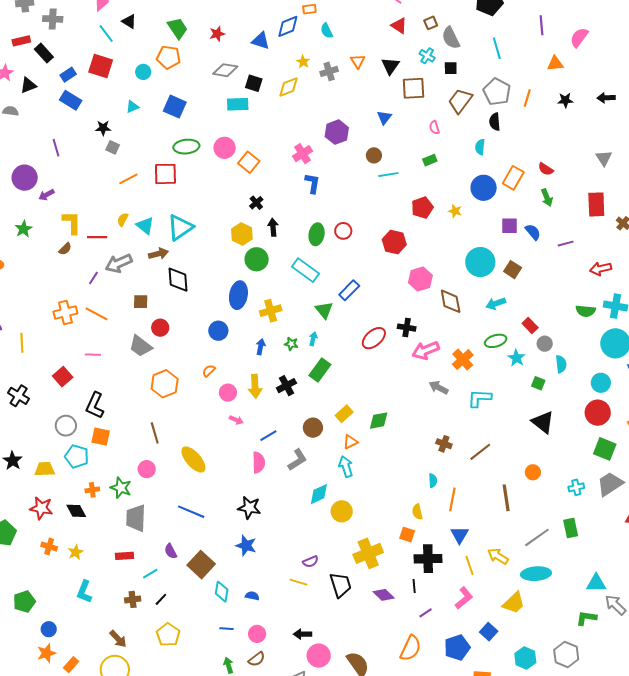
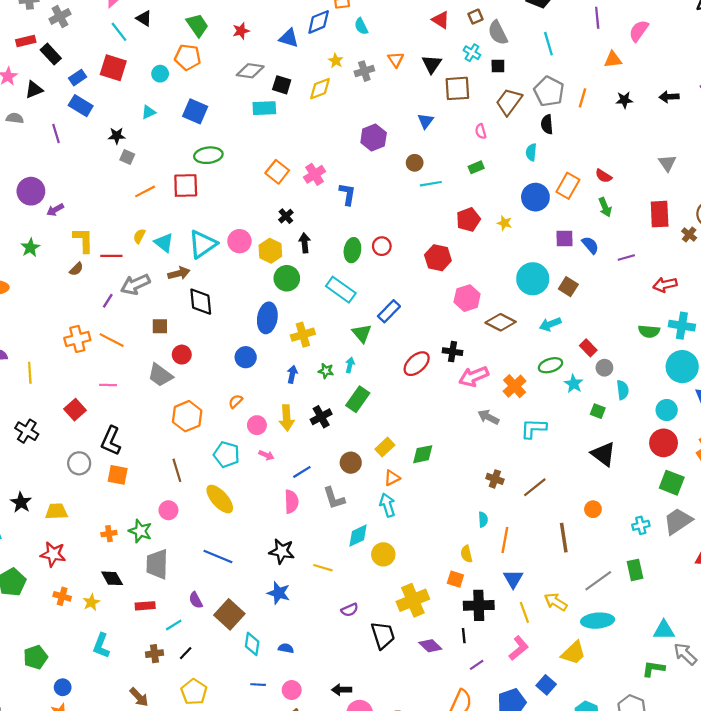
gray cross: (53, 19) -> (60, 17), turned -30
purple line: (56, 148) -> (56, 133), moved
pink circle: (225, 148) -> (239, 241), moved
pink cross: (303, 154) -> (315, 174), moved
brown diamond: (451, 301) -> (501, 322), turned -52
cyan pentagon: (77, 456) -> (227, 454), moved
gray L-shape: (297, 460) -> (334, 498), turned 105
black diamond: (76, 511) -> (112, 578), moved
yellow line: (299, 582) -> (323, 568), moved

